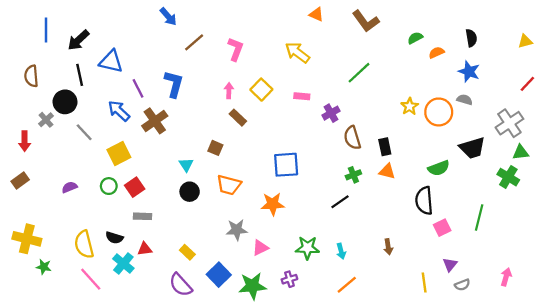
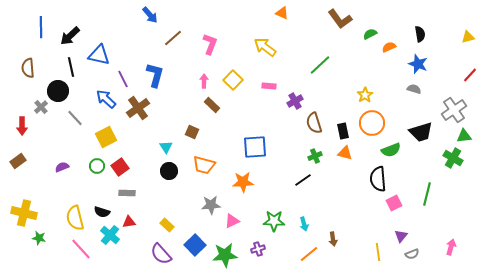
brown L-shape: (366, 21) -> (340, 19), moved
orange circle: (439, 112) -> (372, 123), moved
brown arrow: (388, 247) -> (333, 239), moved

